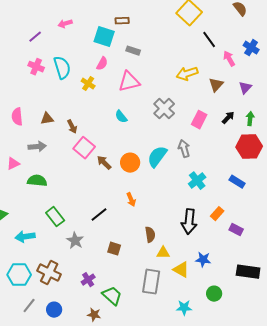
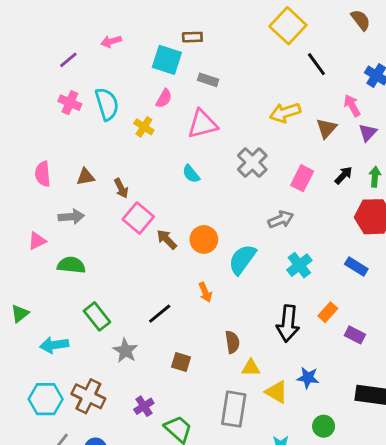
pink arrow: (229, 59) -> (352, 105), moved
gray arrow: (184, 149) -> (281, 220), turned 84
cyan semicircle: (157, 157) -> (242, 259), moved

